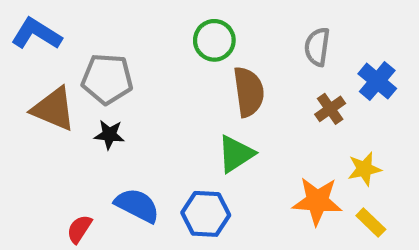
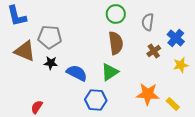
blue L-shape: (36, 34) -> (17, 16), turned -135
green circle: (214, 40) -> (116, 14), moved
yellow star: (364, 169) -> (181, 65), moved
blue semicircle: (137, 205) -> (77, 73), moved

